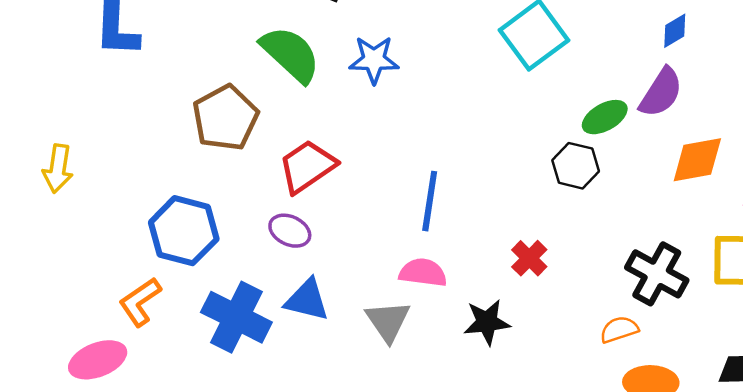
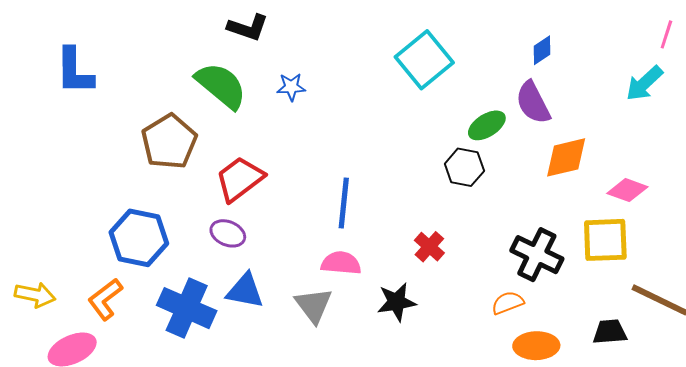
blue star: (374, 60) -> (291, 87), size x0.7
purple semicircle: (661, 93) -> (533, 103), turned 123
yellow arrow: (58, 169) -> (35, 295), moved, turned -84

